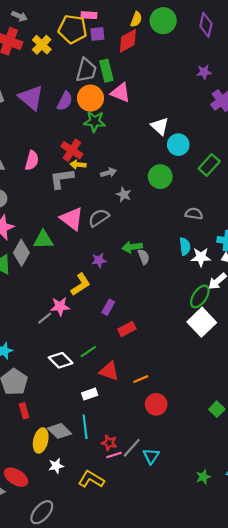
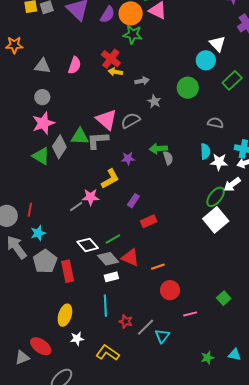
white triangle: (160, 126) -> (217, 44), moved
gray L-shape: (62, 179) -> (98, 140), moved
red rectangle: (24, 411) -> (68, 271), moved, size x1.5
gray diamond: (59, 431) -> (108, 259), moved
pink line: (114, 455) -> (190, 314), moved

